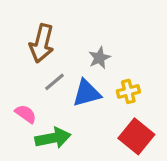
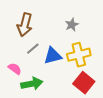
gray star: (99, 58) -> (72, 25), moved
yellow cross: (128, 91) -> (79, 55), size x1.6

